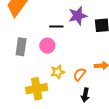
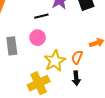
yellow star: (58, 72) -> (55, 61), size x1.5
black arrow: (85, 95) -> (76, 78), moved

